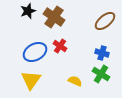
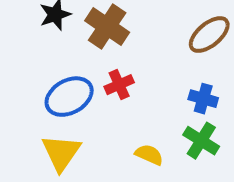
red cross: (60, 46) -> (119, 85), turned 32

